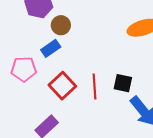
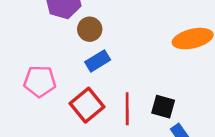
blue rectangle: (51, 48) -> (98, 61), moved

